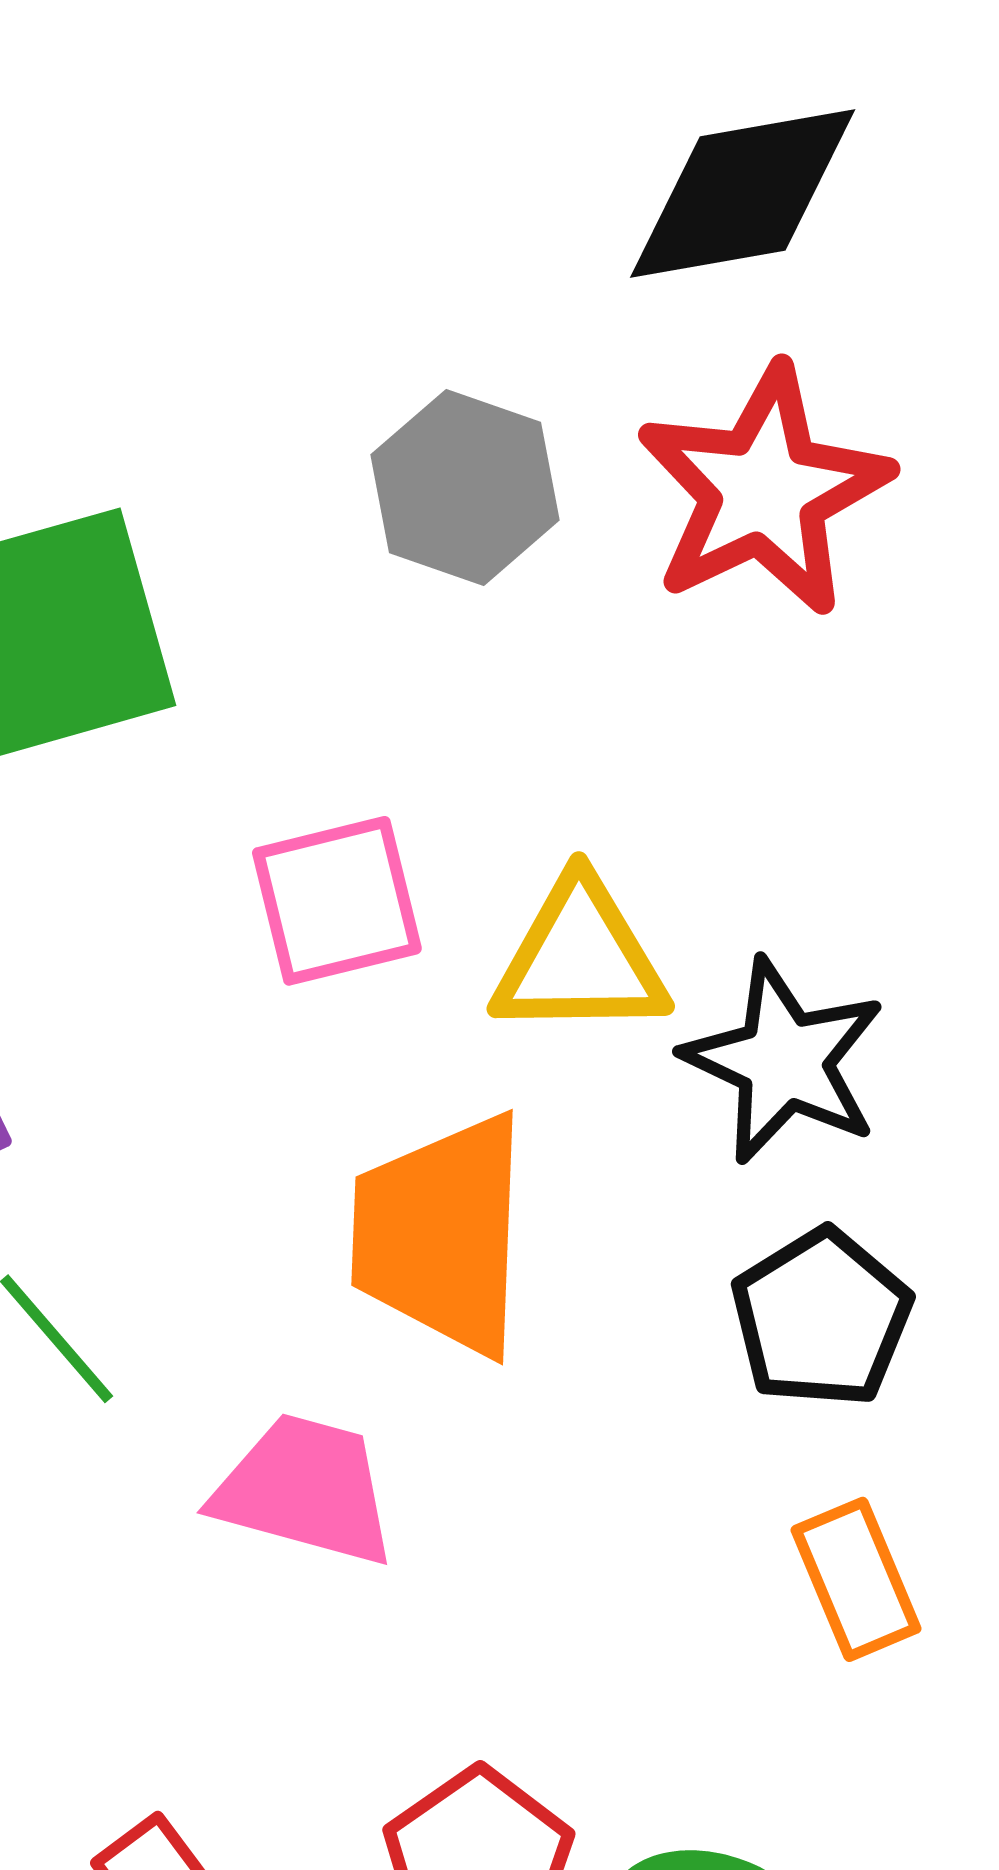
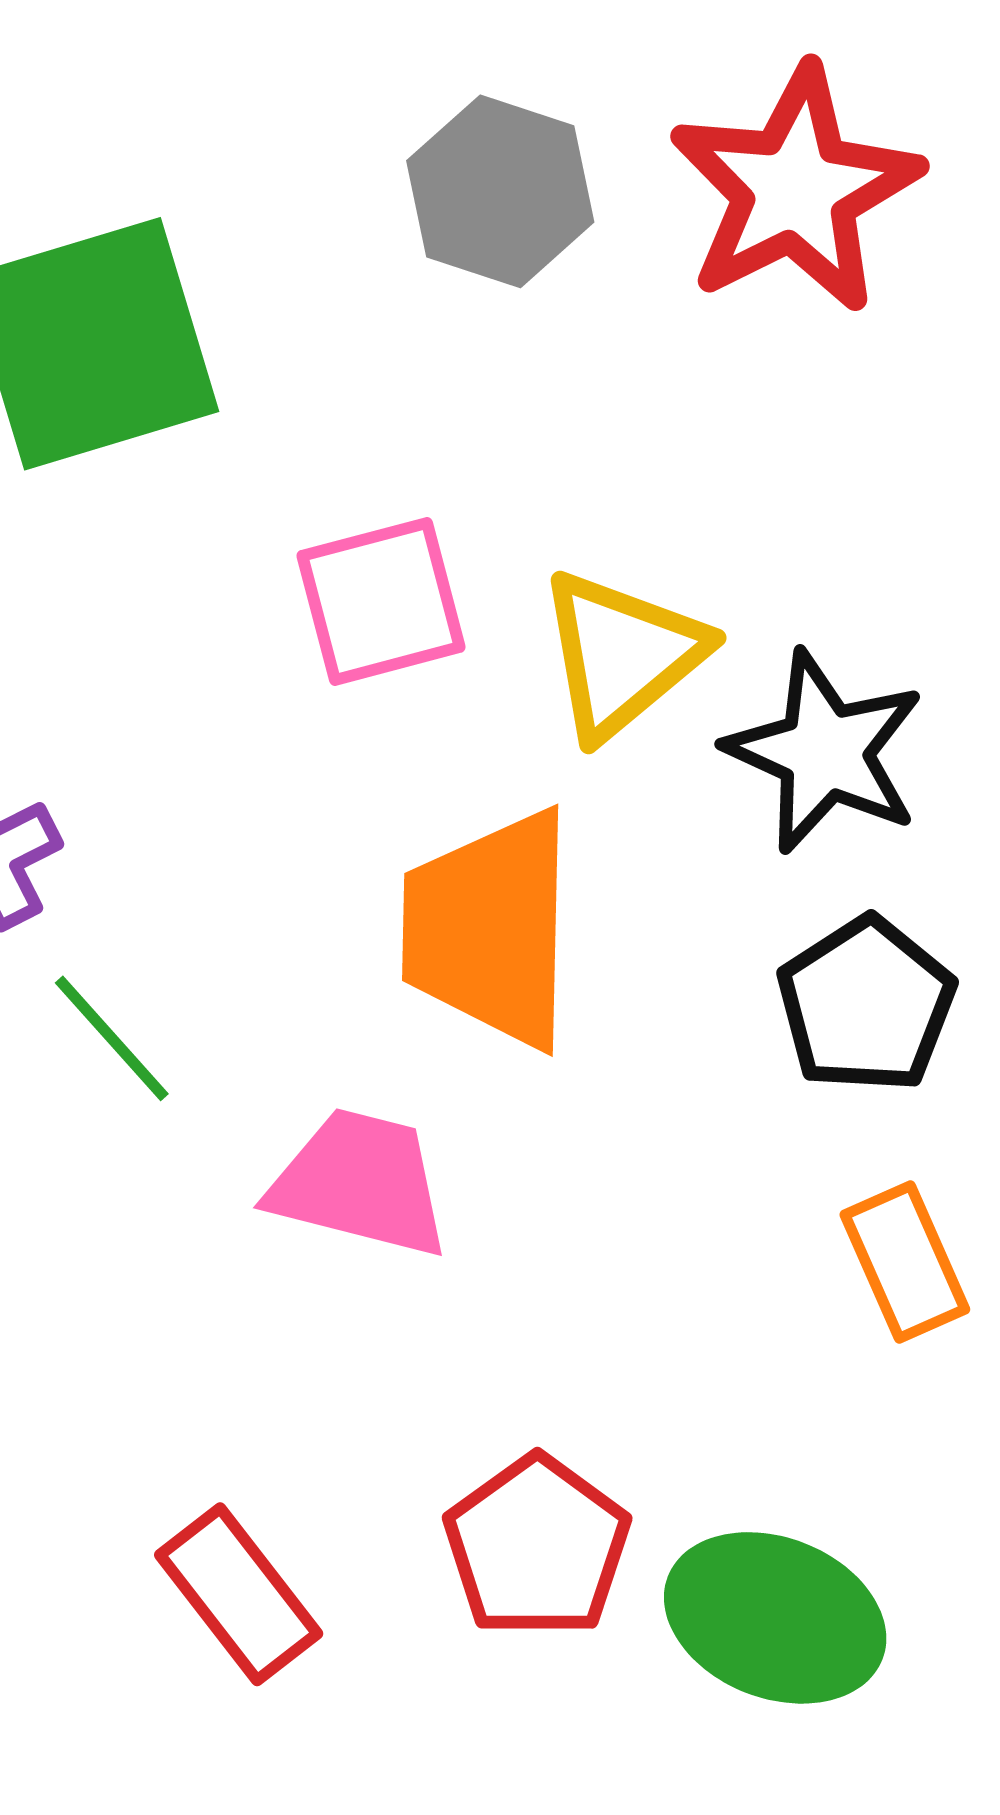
yellow triangle: (580, 959) -> (622, 654), turned -38

